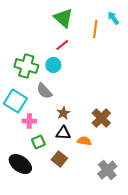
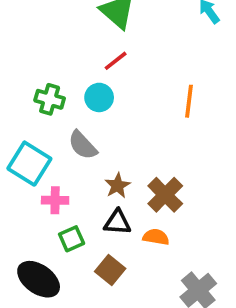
orange line: (95, 29) -> (189, 101), moved
green cross: (26, 66) -> (50, 99), size x0.7
brown cross: (101, 118) -> (165, 195), moved

